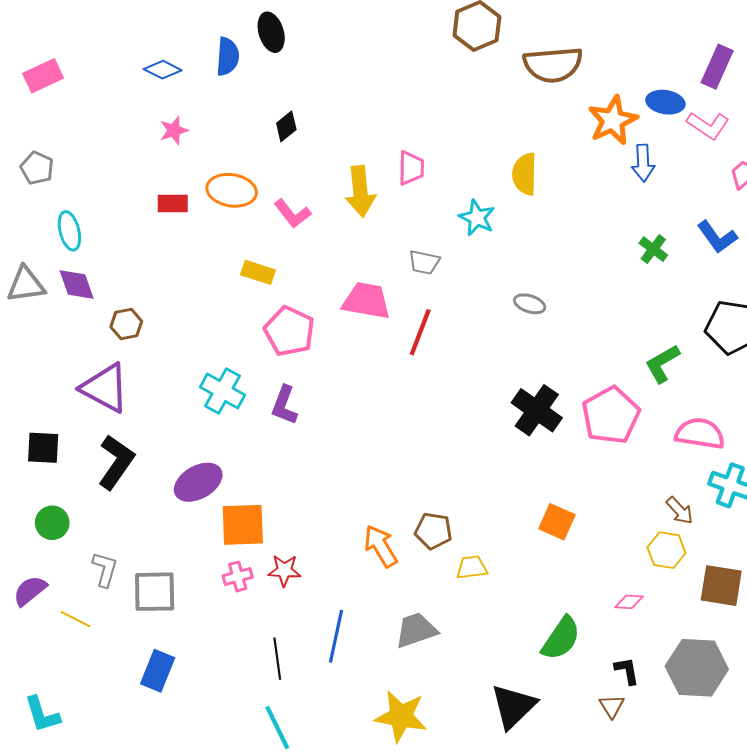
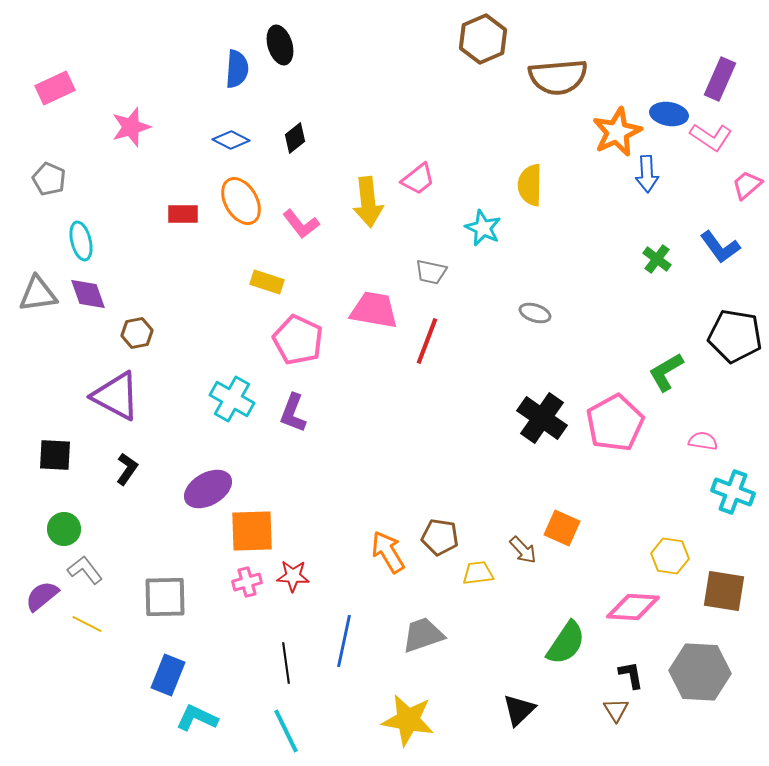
blue diamond: (163, 70) -> (231, 140), moved
pink star: (174, 130) -> (131, 127), moved, size x1.4
pink trapezoid: (411, 168) -> (418, 179), turned 51
orange ellipse: (232, 190) -> (241, 201), turned 51
pink semicircle: (700, 434) -> (703, 441), size x0.6
black L-shape: (116, 462) -> (127, 469), size x0.6
brown arrow: (680, 511) -> (523, 550), moved
gray L-shape: (105, 569) -> (85, 570), moved, turned -54
pink diamond: (629, 602) -> (633, 607), size x1.8
black triangle: (513, 706) -> (519, 710), size x0.7
cyan L-shape: (42, 714) -> (197, 718), moved, turned 132

